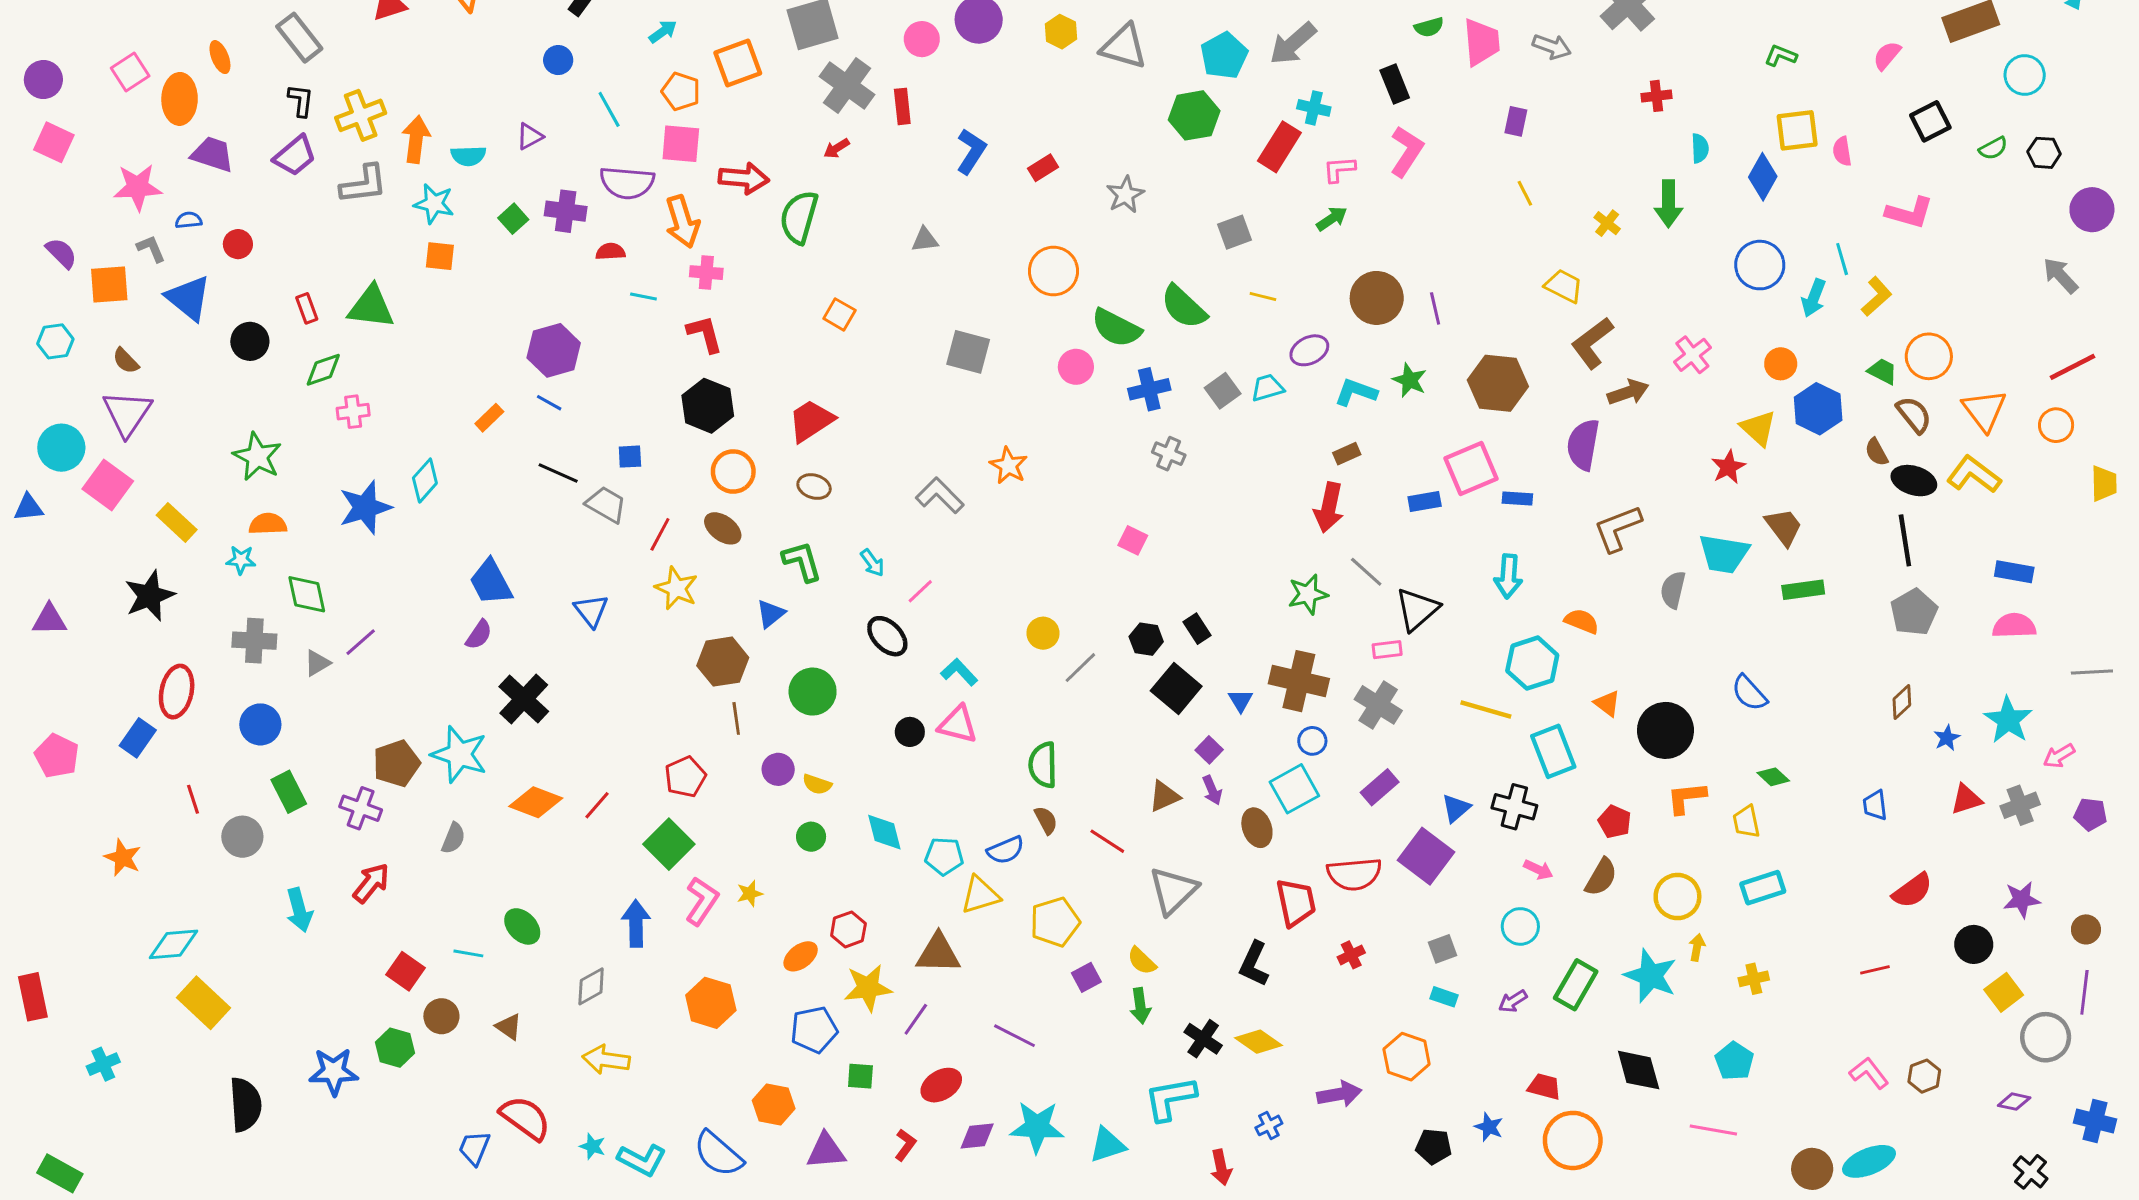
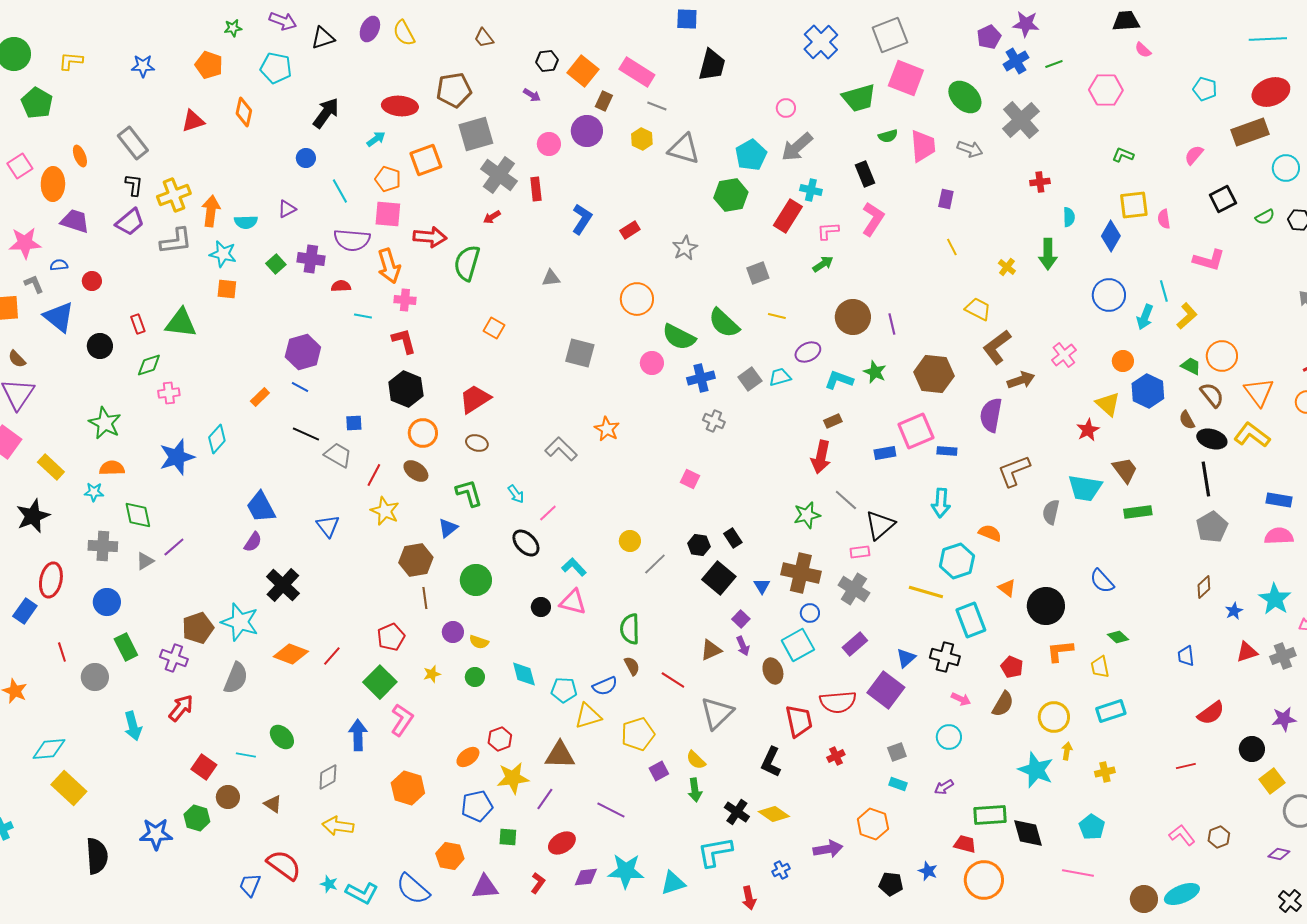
gray semicircle: (453, 838) -> (236, 678), size x1.5
yellow star: (750, 894) -> (432, 674), moved
green rectangle: (1576, 985) -> (990, 815), moved, turned 56

